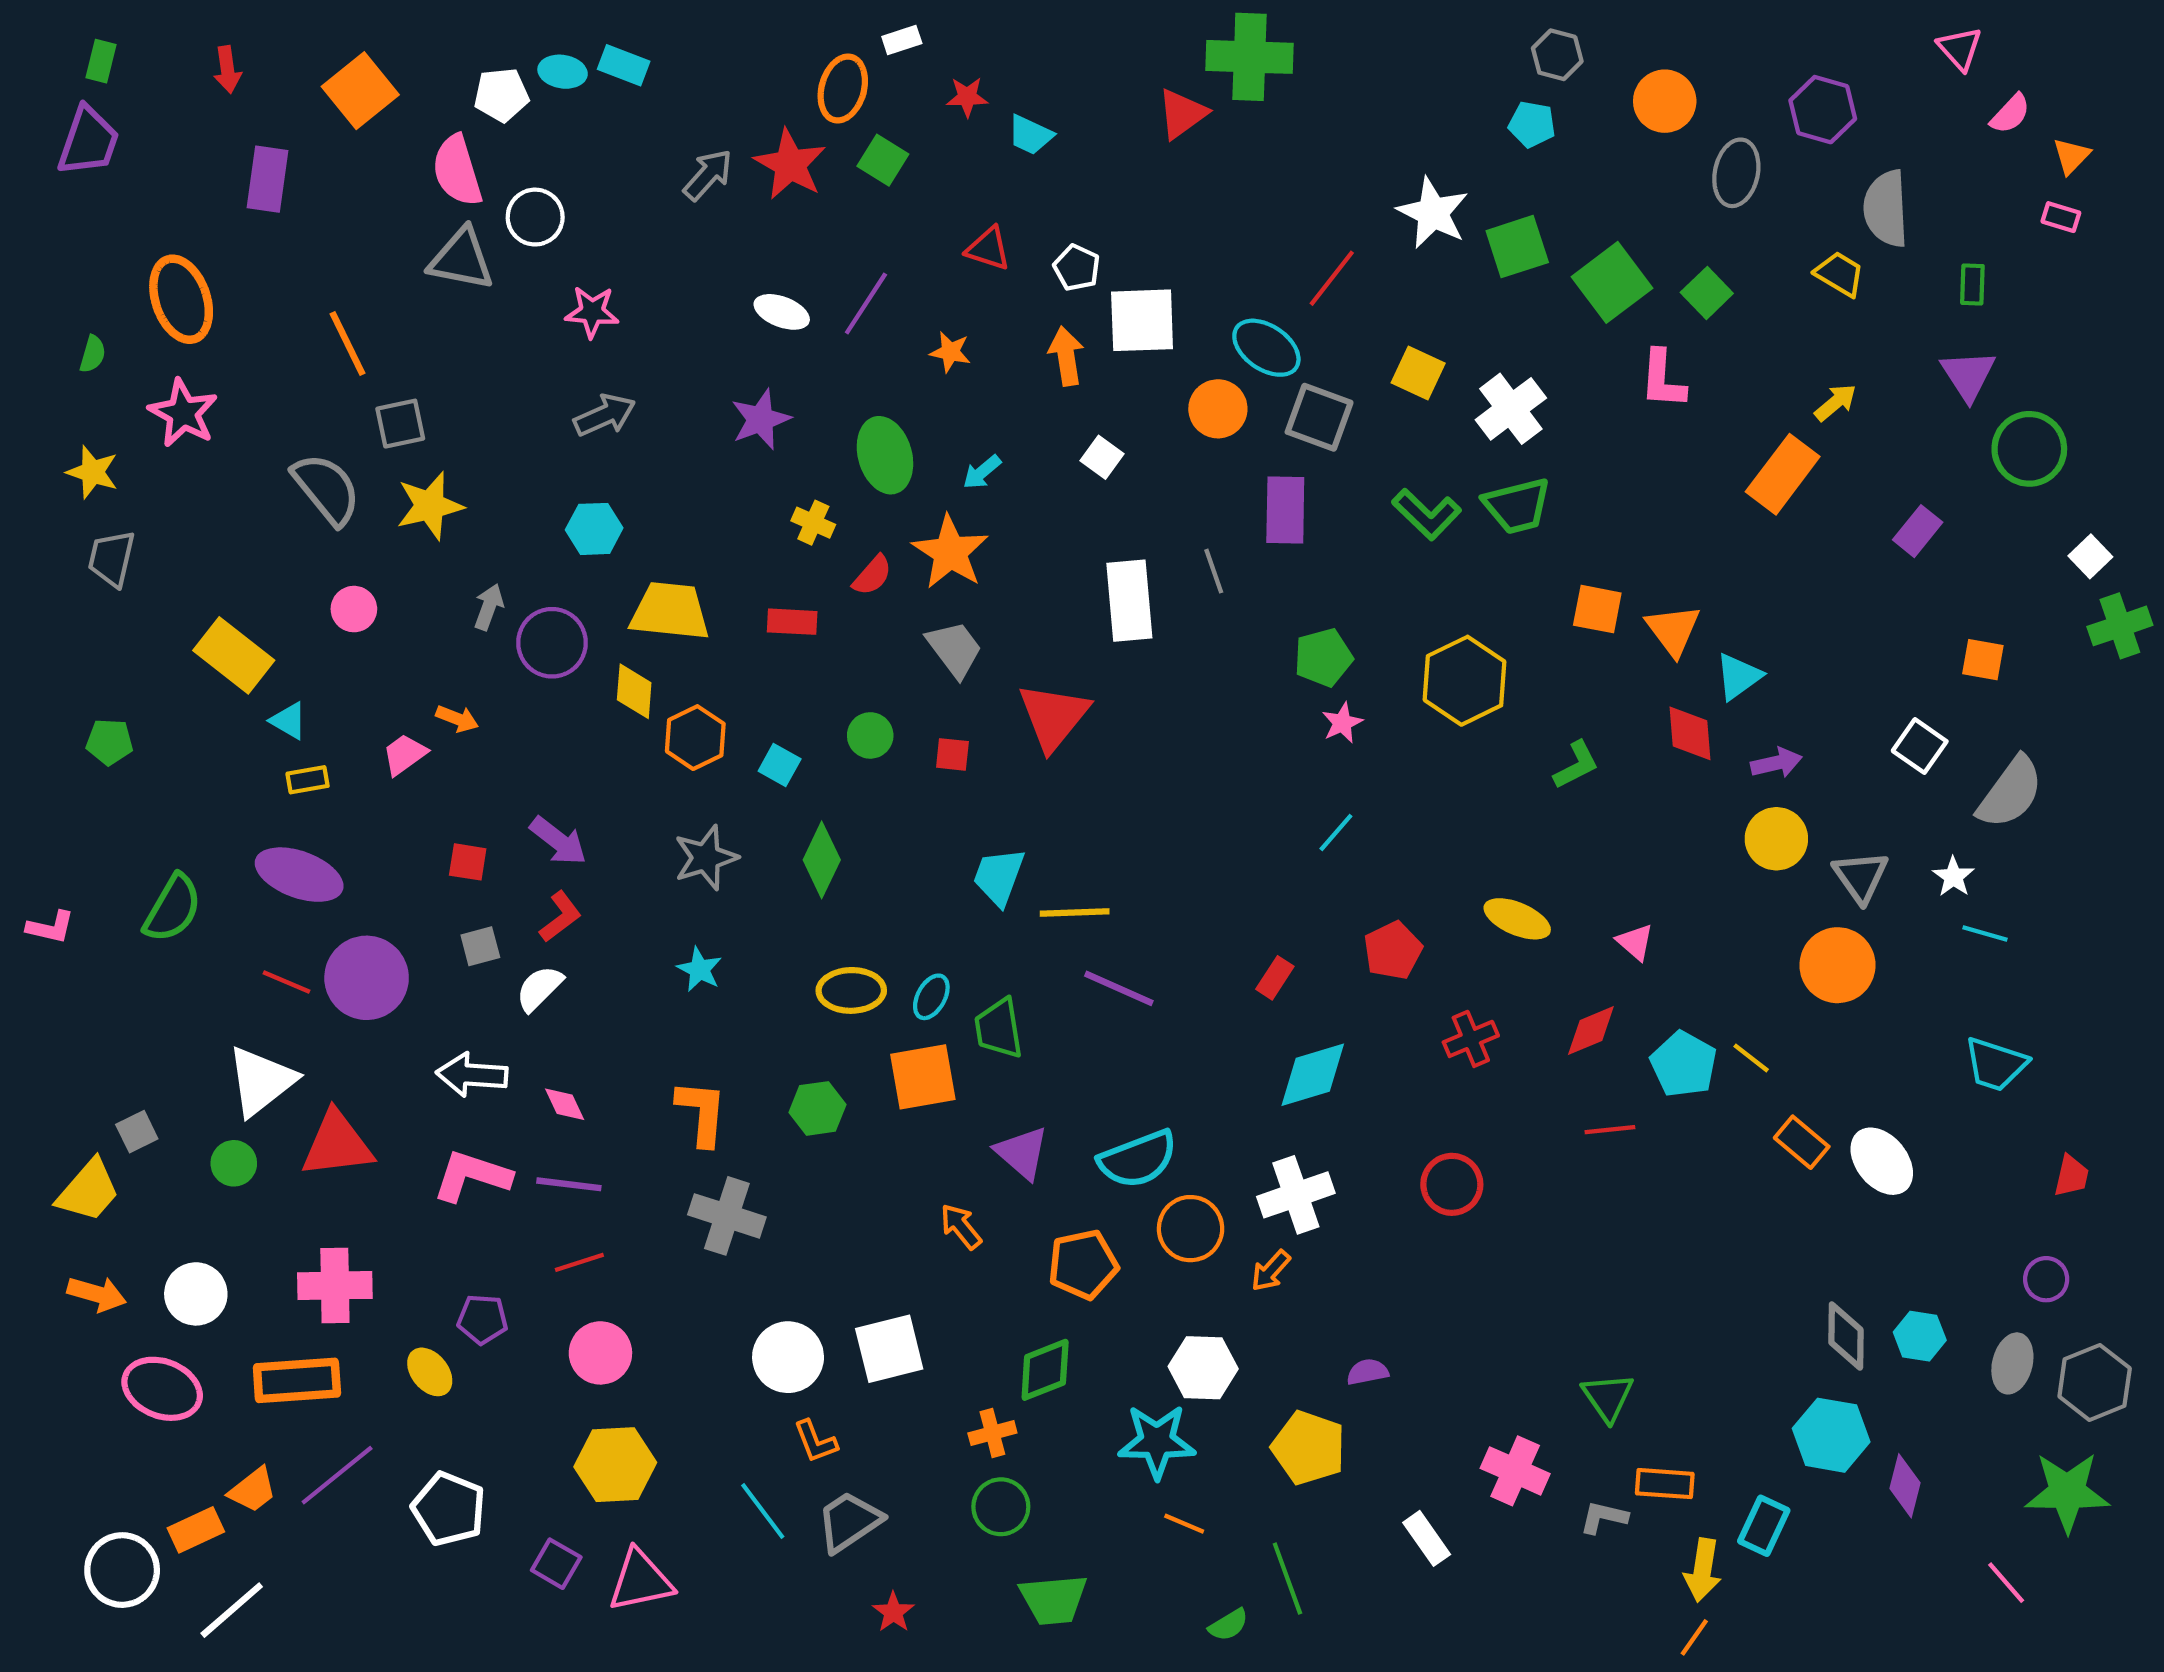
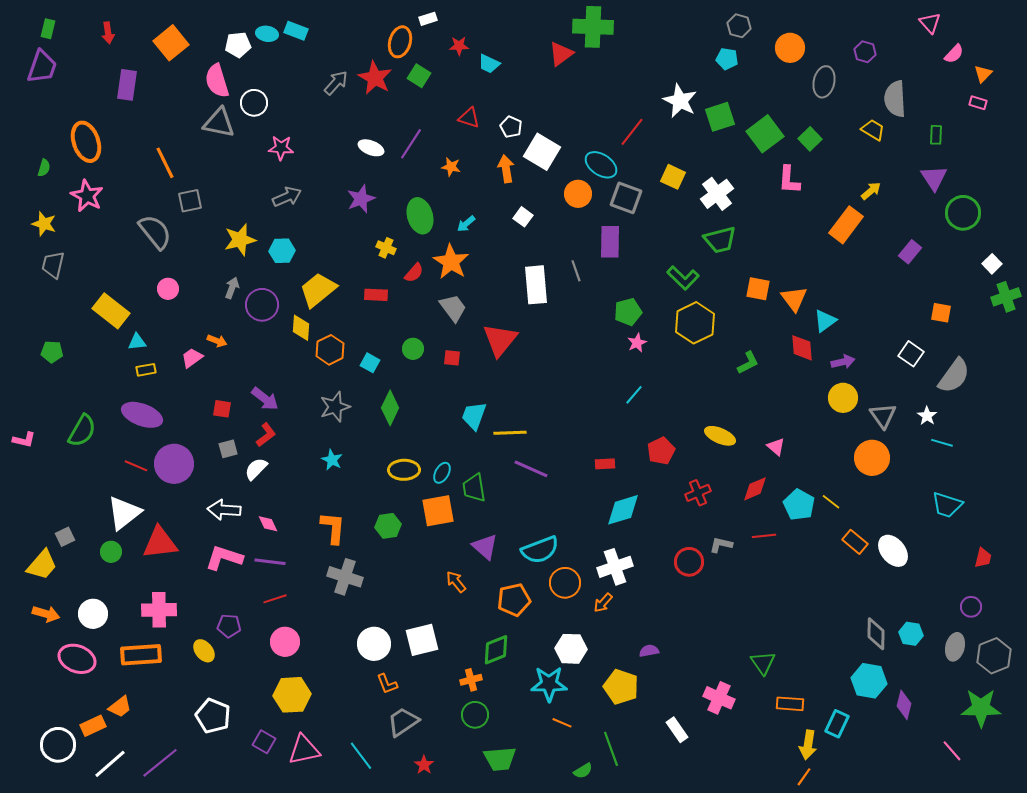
purple hexagon: (1823, 110) -> (865, 52), size x0.7
white square: (1142, 320) -> (542, 152), turned 33
yellow star: (430, 506) -> (240, 240), moved
green L-shape: (1427, 514) -> (683, 278), moved
yellow trapezoid: (670, 611) -> (318, 290), turned -45
cyan triangle: (289, 721) -> (137, 342), turned -36
red rectangle: (1275, 978) -> (605, 464), turned 54
purple line: (337, 1475) -> (160, 763), moved
cyan line: (763, 1511) -> (361, 756), moved
gray L-shape: (1604, 1517) -> (721, 545), moved

